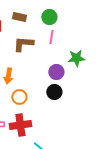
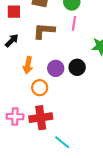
purple circle: (56, 72) -> (56, 68), moved
black circle: (54, 92) -> (77, 67), moved

